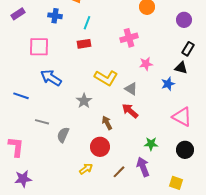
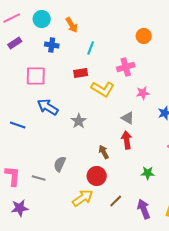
cyan line: (87, 23) -> (91, 48), moved
yellow L-shape: (106, 78) -> (103, 89), moved
gray star: (84, 101) -> (79, 121), moved
red arrow: (130, 111) -> (127, 140), turned 42
gray line: (42, 122) -> (39, 178), moved
purple arrow: (143, 167) -> (144, 209), moved
yellow arrow: (86, 169) -> (83, 198), size x1.5

